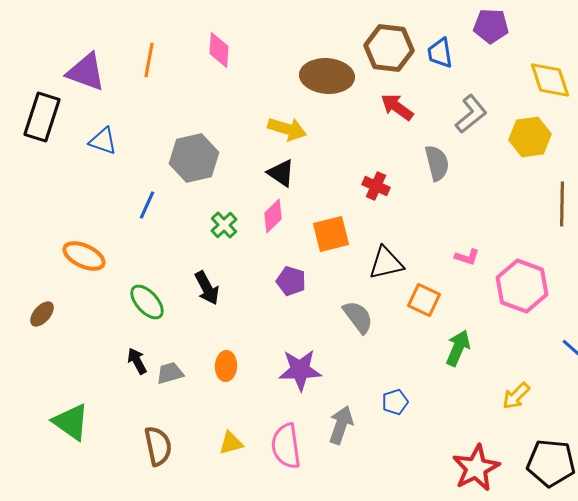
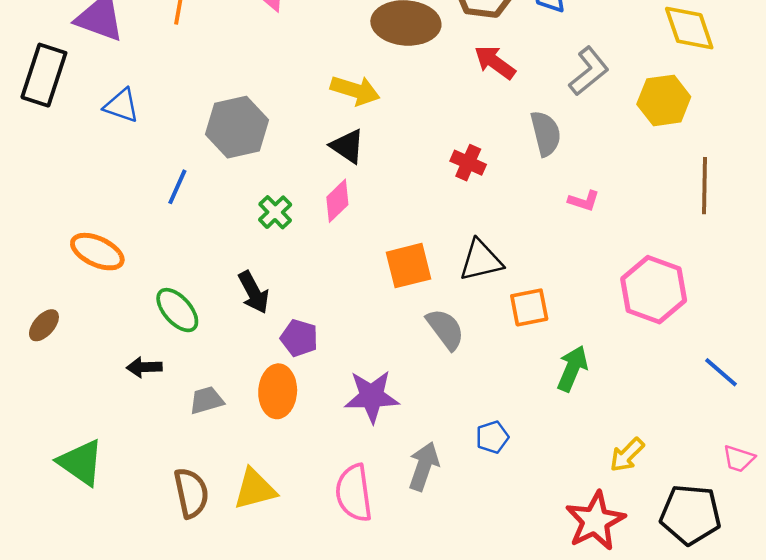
orange square: (331, 234) -> (408, 266), moved
pink L-shape: (467, 257) -> (584, 201), moved
purple pentagon: (291, 281) -> (299, 338), moved
orange square: (424, 300) -> (529, 307), turned -36
black arrow: (137, 361) -> (144, 367), moved, turned -64
orange ellipse: (226, 366) -> (278, 391), size x1.4
yellow arrow: (516, 396) -> (627, 455), moved
yellow triangle: (231, 443) -> (255, 489), moved, size x1.4

